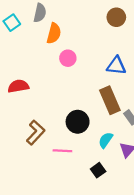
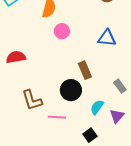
brown rectangle: (110, 100) -> (85, 70), moved, size x0.7
brown L-shape: (36, 132) -> (32, 100), turned 120

